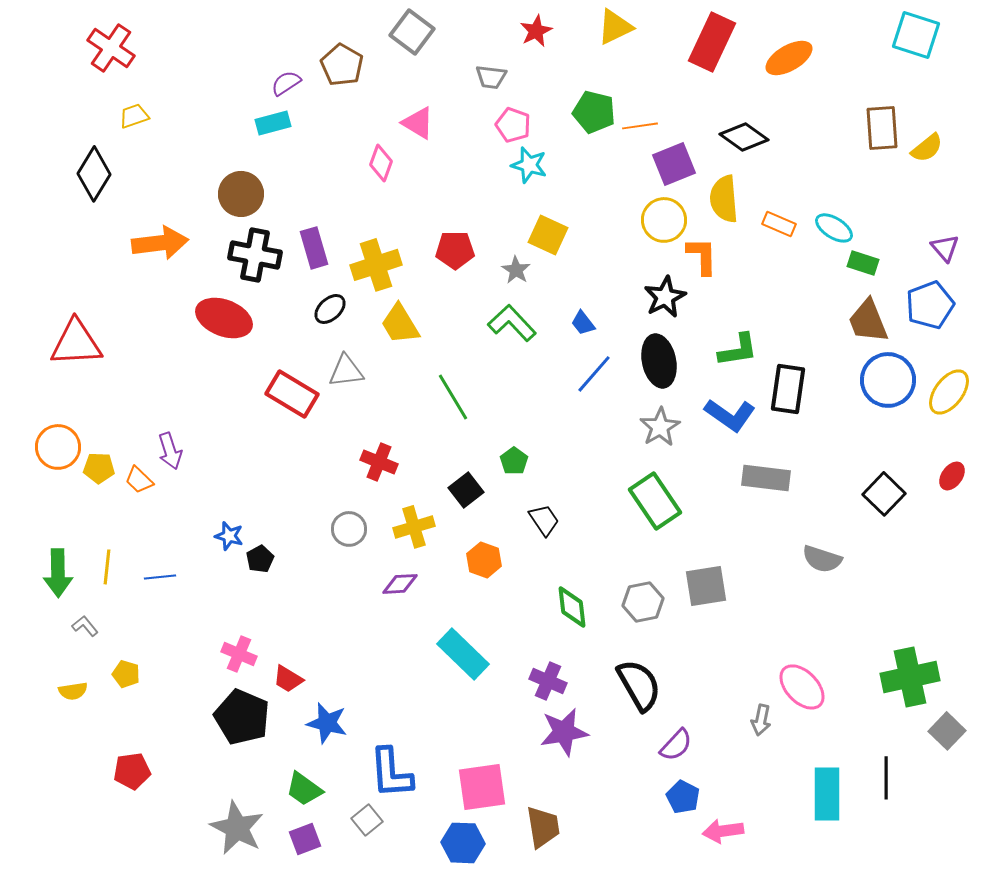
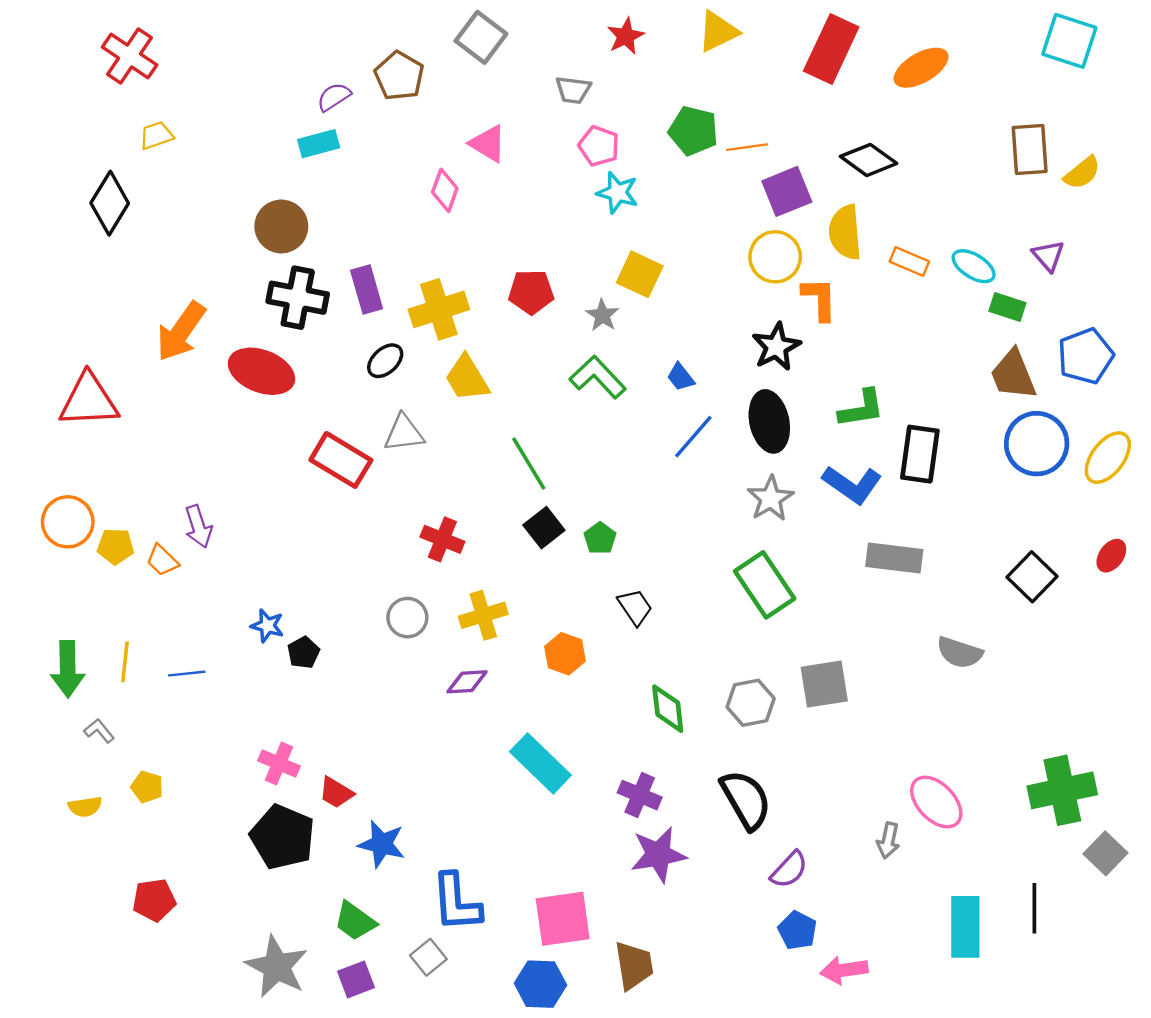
orange arrow: (160, 243) -> (181, 332), moved, turned 132
purple triangle: (945, 248) -> (1048, 256), moved
black square: (466, 490) -> (544, 528), moved

